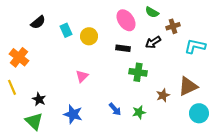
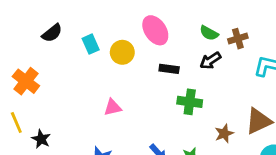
green semicircle: (152, 12) -> (209, 33), moved
pink ellipse: (126, 20) -> (155, 30), moved
pink triangle: (82, 76) -> (113, 107), turned 32
black star: (39, 99) -> (41, 139), moved

